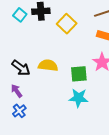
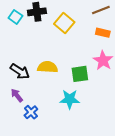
cyan star: (78, 98) -> (70, 99), moved
blue cross: (19, 111) -> (31, 112), moved

